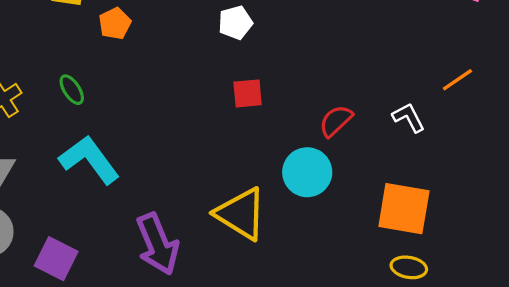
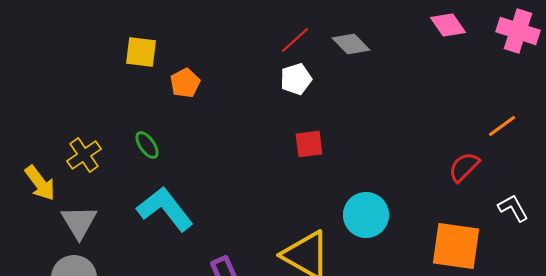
white L-shape: (409, 118) -> (513, 208), moved
red semicircle: (336, 121) -> (464, 167), moved

